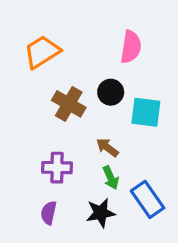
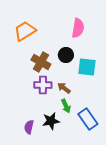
purple cross: (57, 168) -> (43, 85), moved
black star: (101, 213) -> (51, 121), moved

